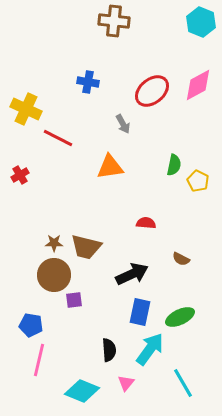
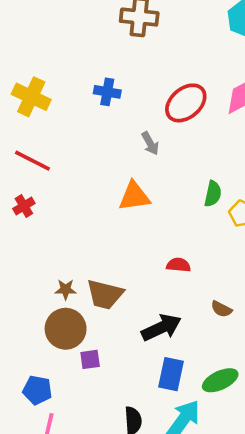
yellow cross: (26, 109) -> (31, 97), moved
red line: (58, 138) -> (32, 161), moved

